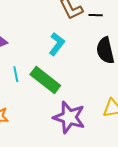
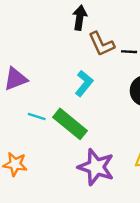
cyan line: (16, 74) -> (37, 116), turned -63

